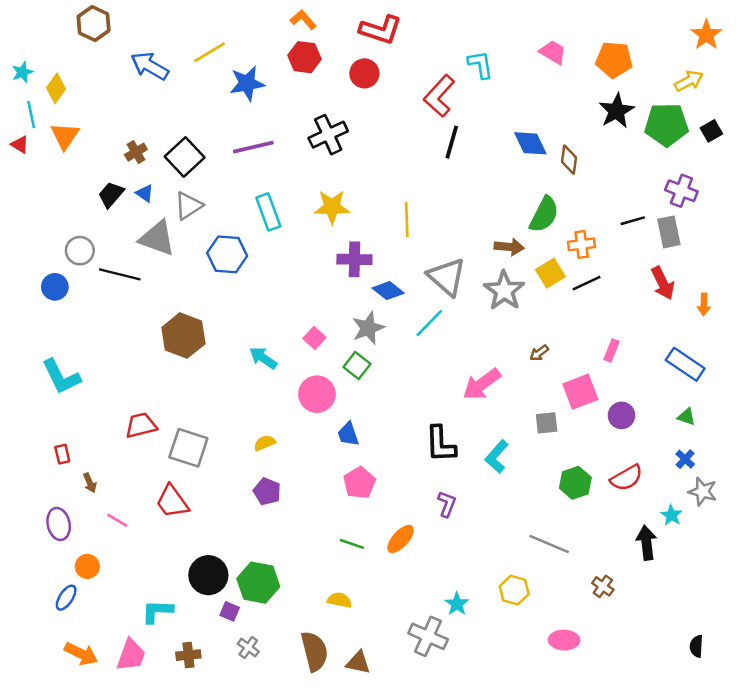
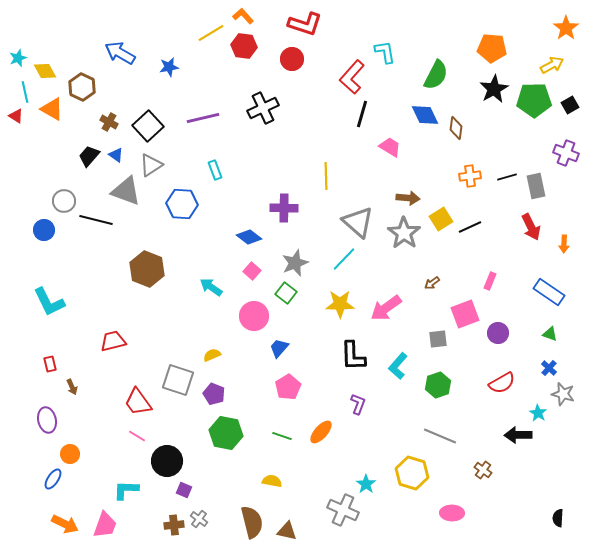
brown hexagon: (94, 23) -> (82, 87), moved
yellow line: (210, 52) -> (211, 33), moved
pink trapezoid: (553, 52) -> (390, 147), moved
blue star: (247, 83) -> (169, 67), moved, size x0.7
yellow diamond: (56, 88) -> (45, 71), turned -65
orange triangle: (65, 136) -> (52, 109), turned -35
brown cross: (136, 152) -> (109, 122), turned -30
purple cross: (681, 191) -> (566, 153), moved
yellow star: (332, 207) -> (340, 304), moved
cyan rectangle: (268, 212) -> (215, 170), size x0.7
green semicircle: (544, 214) -> (436, 75), moved
orange cross: (582, 244) -> (470, 176), moved
blue diamond: (388, 291) -> (249, 237), moved
blue trapezoid: (348, 434) -> (279, 348), turned 60
gray square: (188, 448) -> (178, 380), moved
green hexagon: (575, 483) -> (438, 385), moved
pink line: (117, 520) -> (137, 436), moved
black arrow: (646, 543) -> (518, 435), turned -84
green hexagon: (258, 583) -> (226, 433), moved
yellow hexagon: (514, 590) -> (412, 473), size x1.4
brown cross: (188, 655) -> (174, 525), moved

